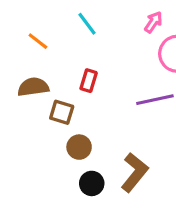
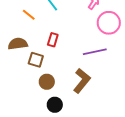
orange line: (38, 41) -> (29, 15), moved
brown L-shape: (134, 172) -> (82, 81), moved

